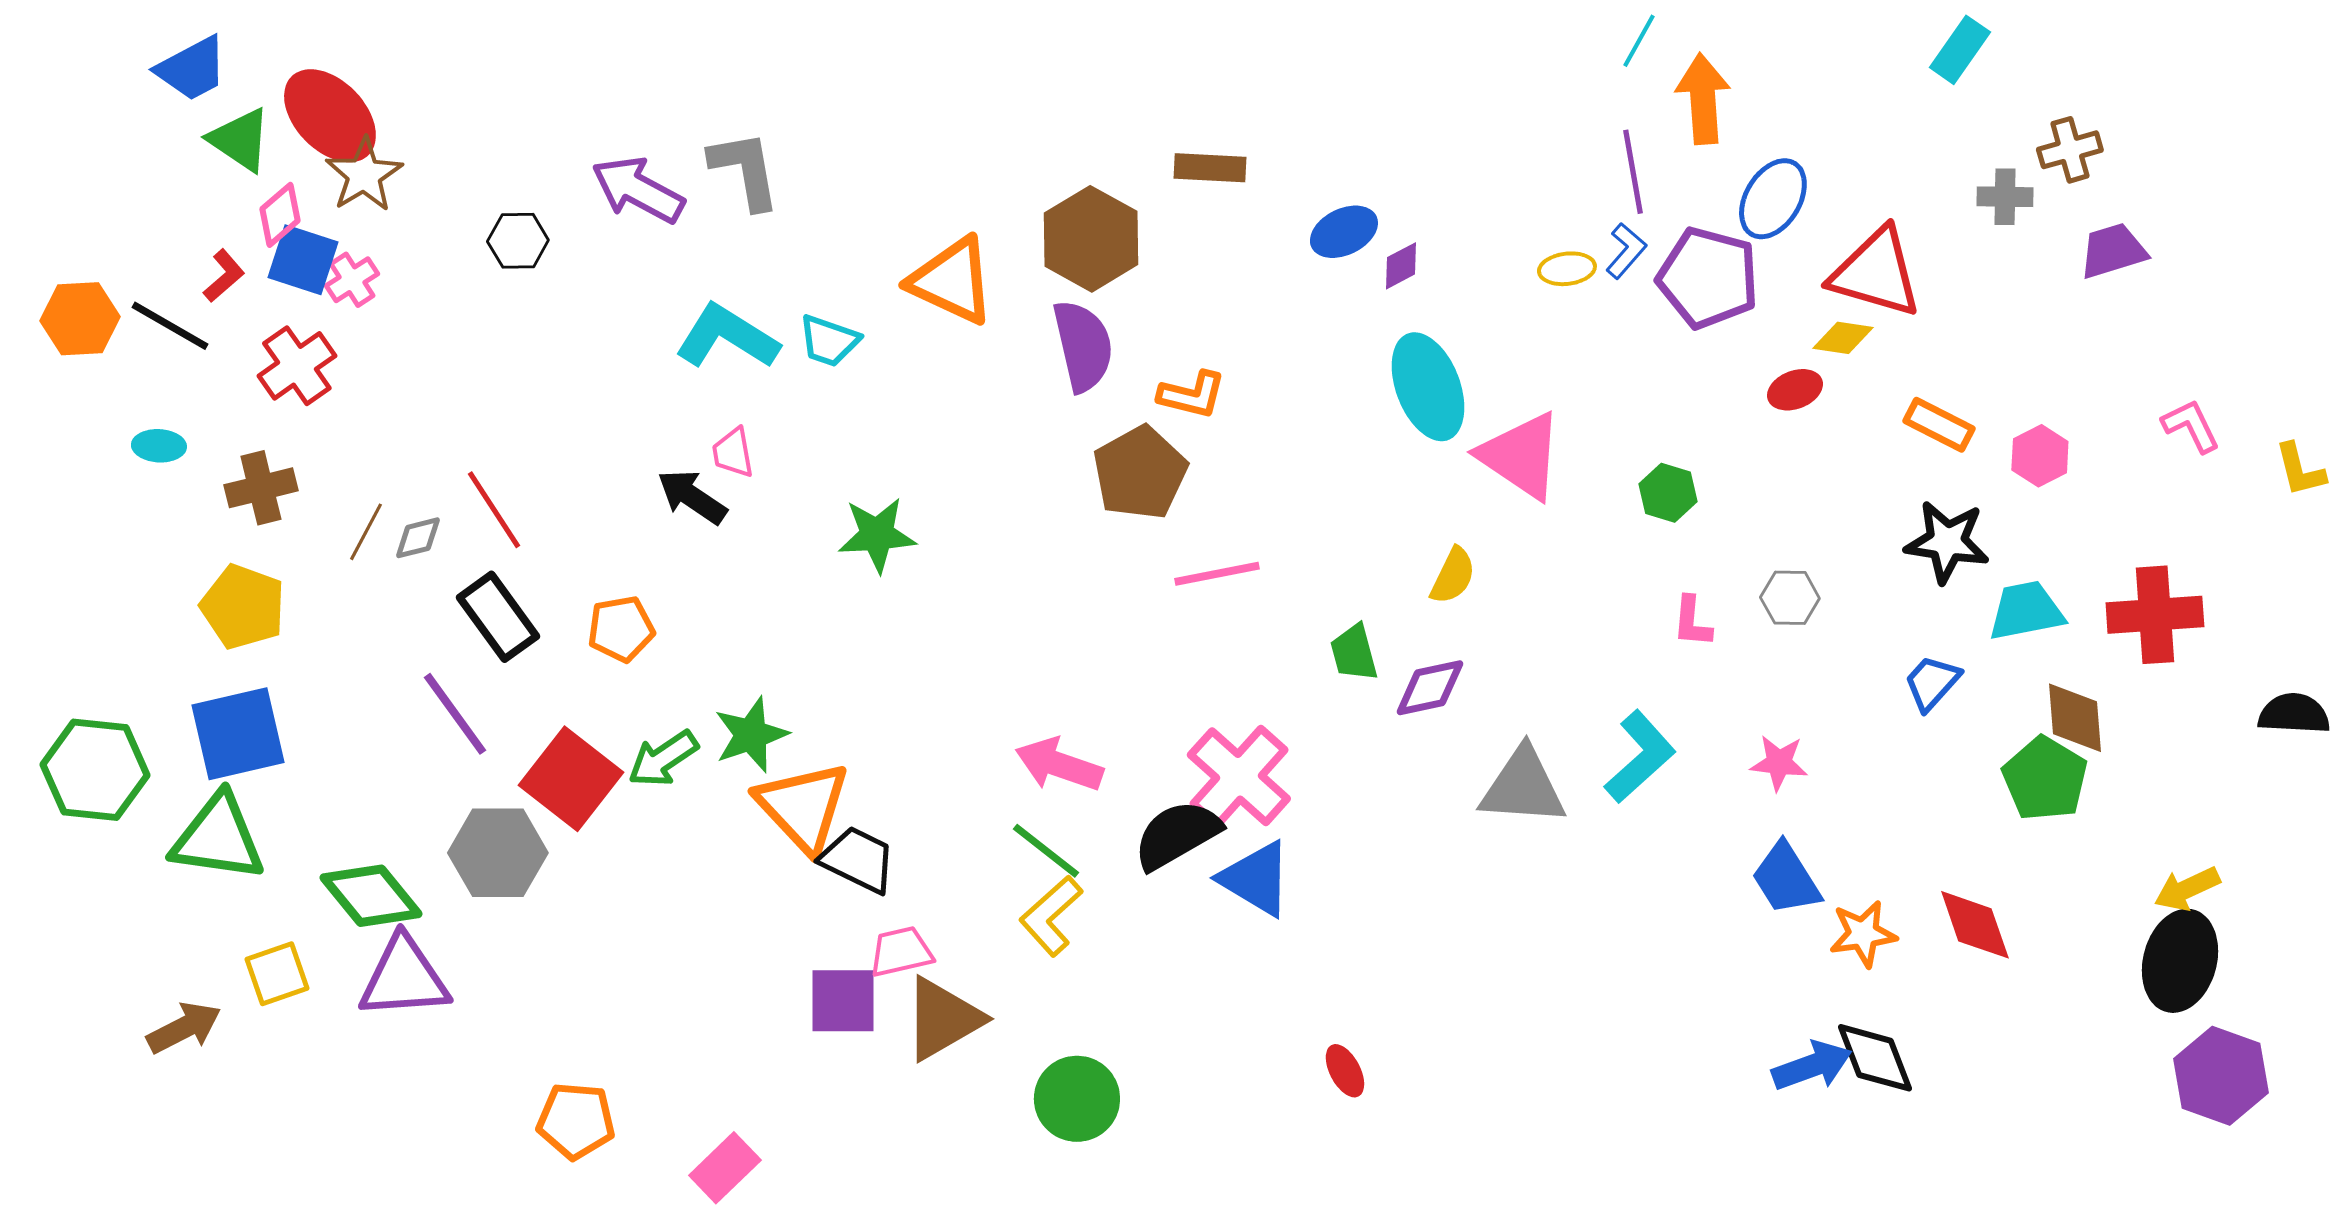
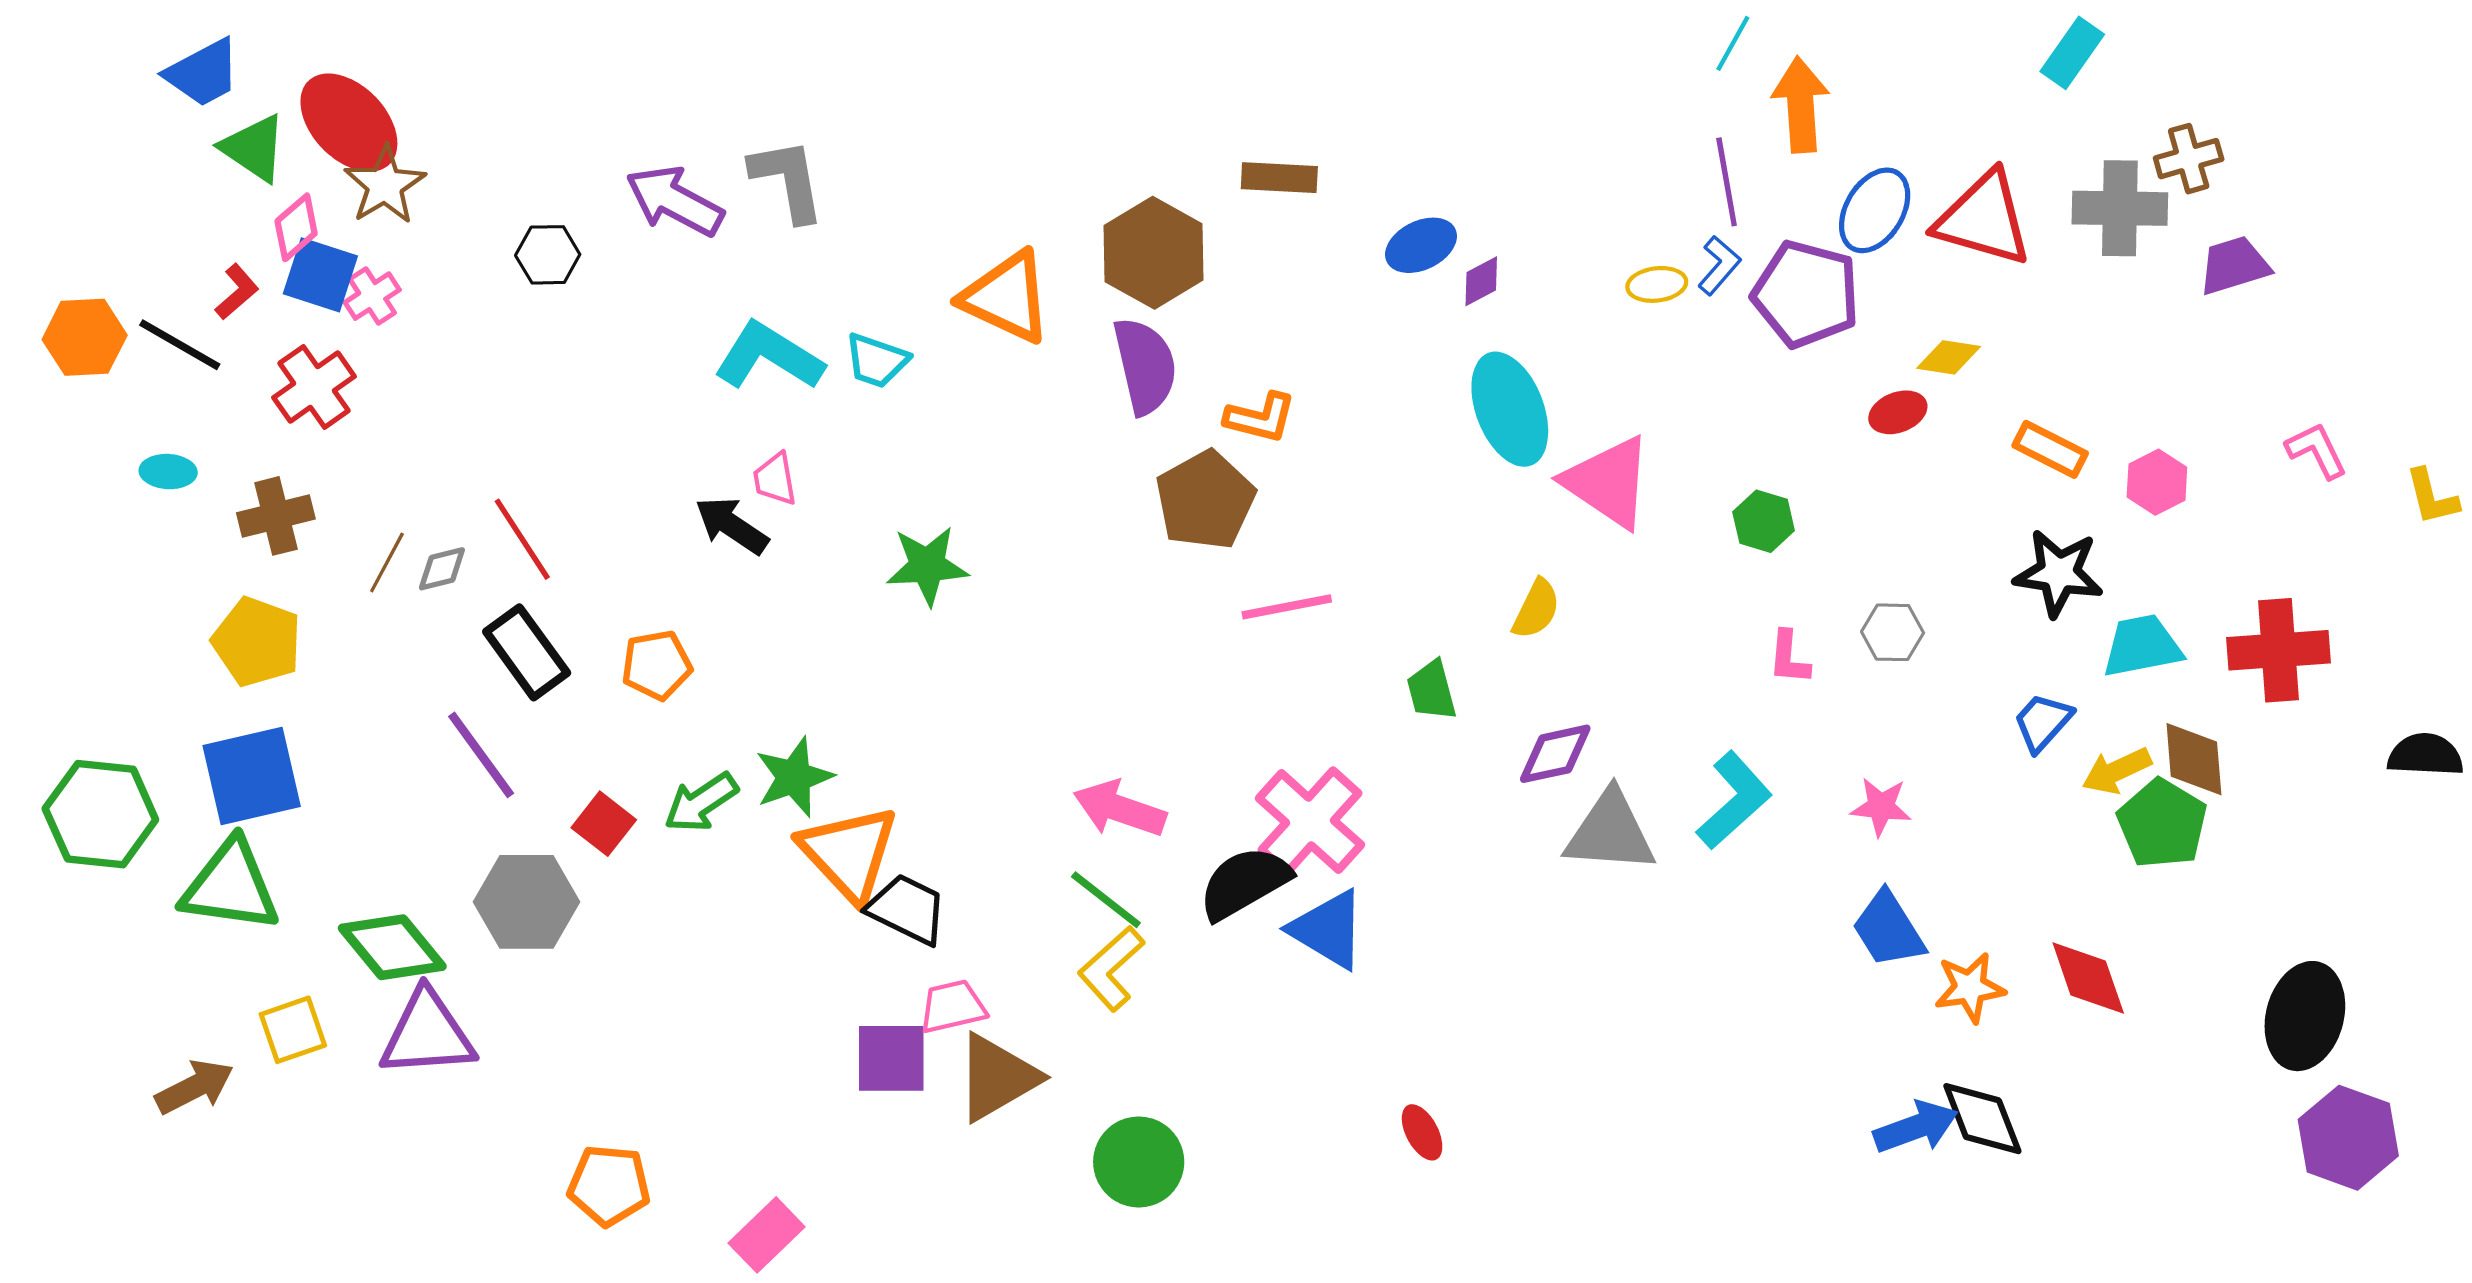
gray cross: (2005, 197) -> (2120, 208), size x1.6
red triangle: (1876, 273) -> (1983, 219), moved
purple diamond: (1430, 688) -> (1555, 754), moved
red square: (571, 779) -> (604, 824), size x0.6
yellow arrow: (2187, 889) -> (2117, 771), moved

